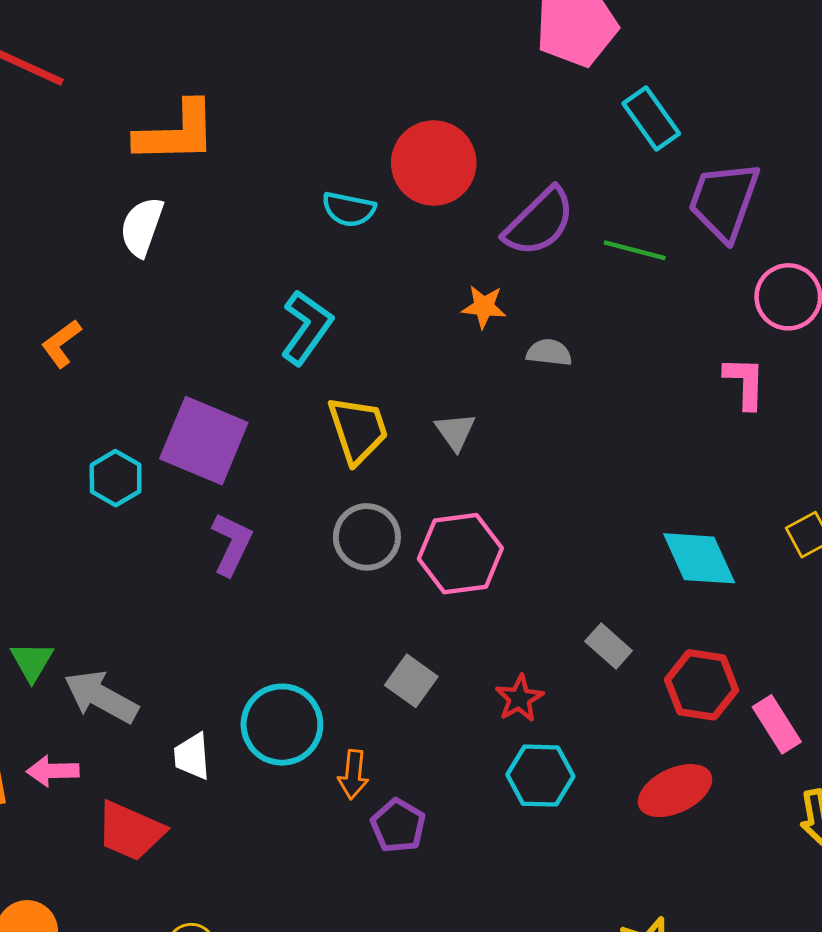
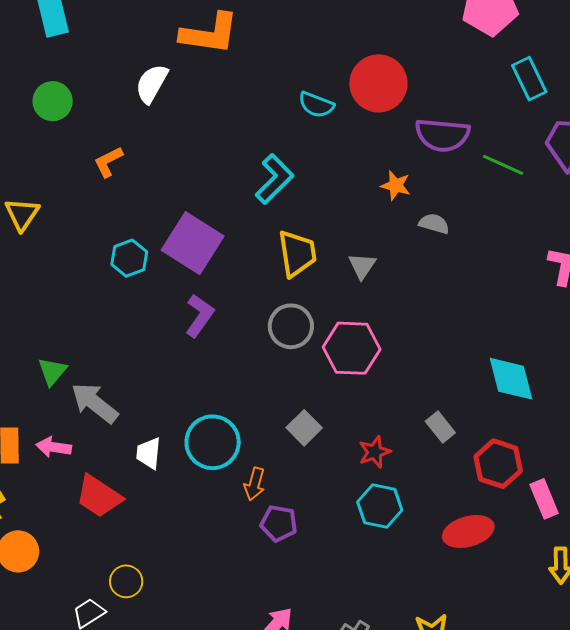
purple semicircle: (539, 222) -> (442, 135), turned 40
white semicircle: (142, 227) -> (152, 84), moved
purple pentagon: (398, 826) -> (279, 523), turned -30

